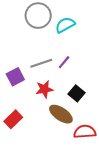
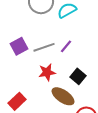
purple square: (15, 77) -> (19, 46), moved

